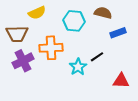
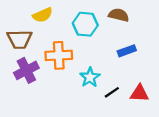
blue rectangle: (118, 33) -> (127, 51), moved
black line: (97, 57) -> (112, 92), moved

